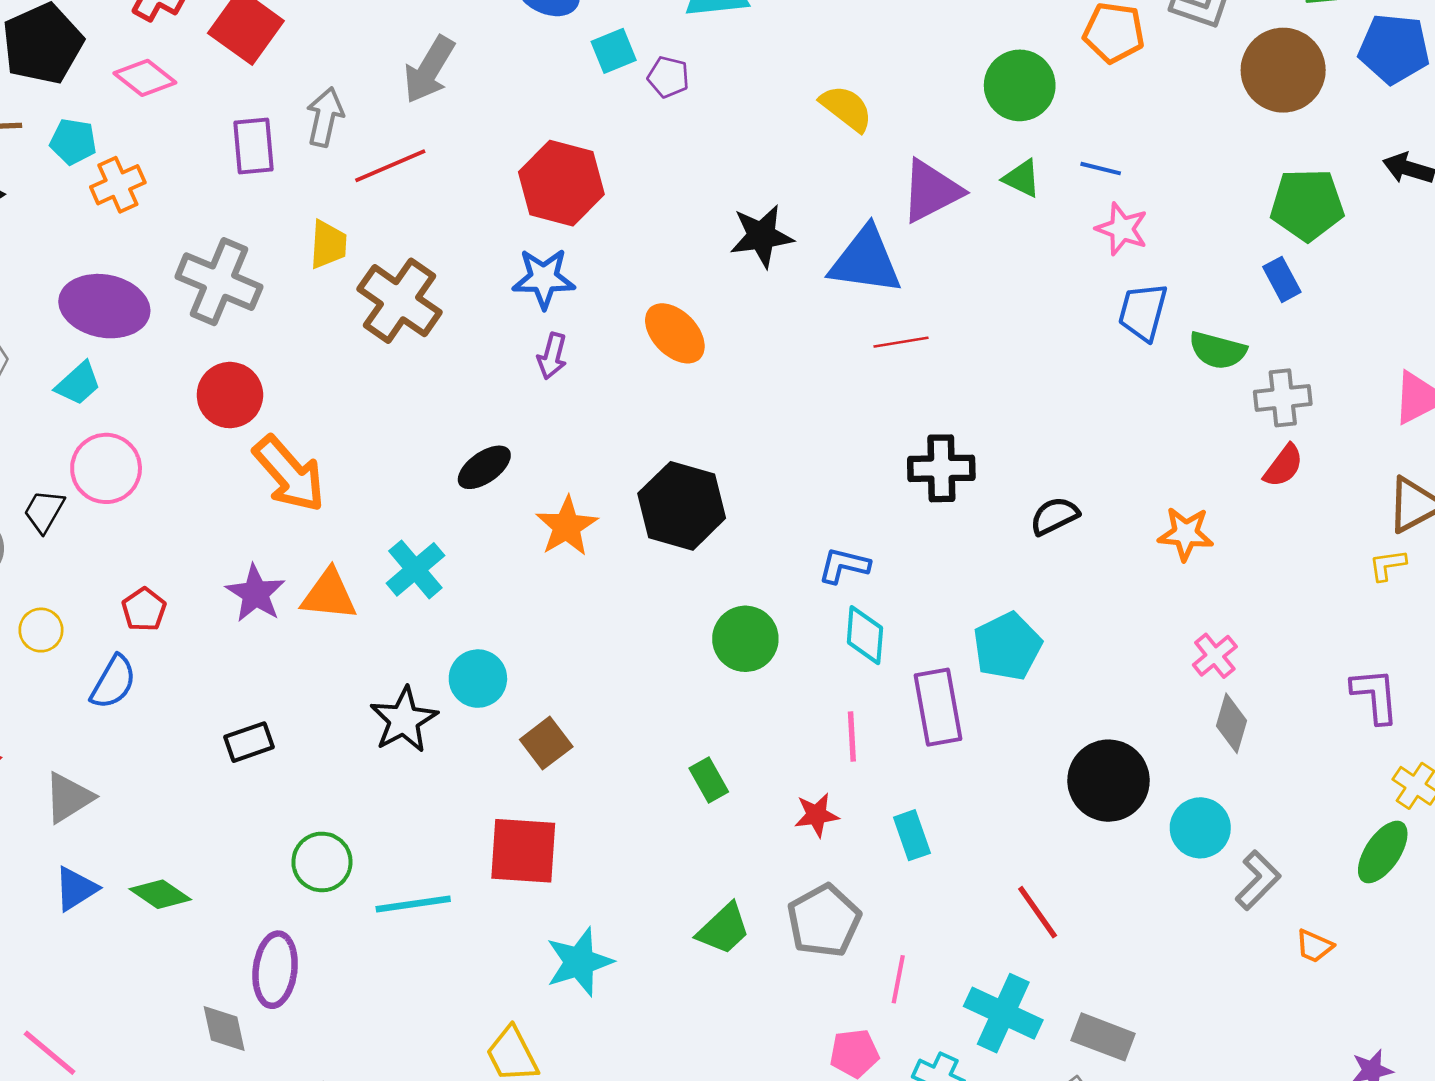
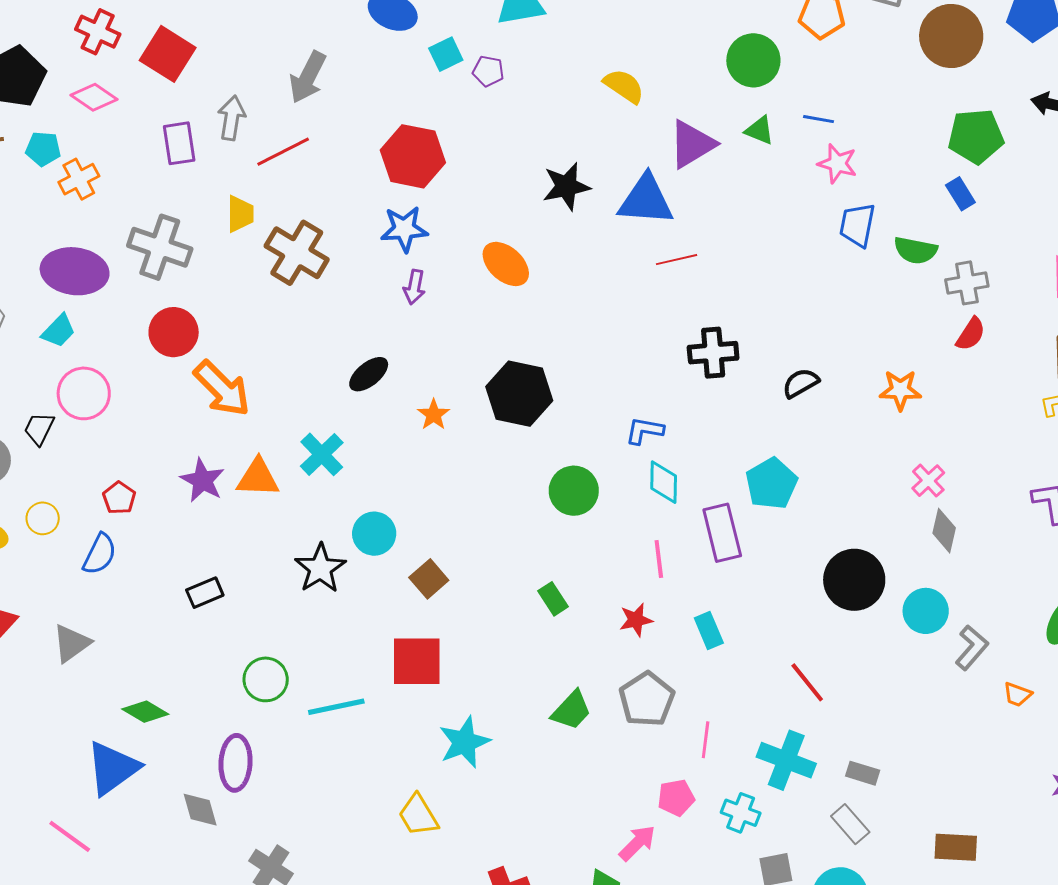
orange star: (567, 526) -> (434, 415), size x0.7
blue triangle: (76, 889) -> (113, 768), moved, size x1.6
gray rectangle: (1103, 1037) -> (863, 773), size x0.7

